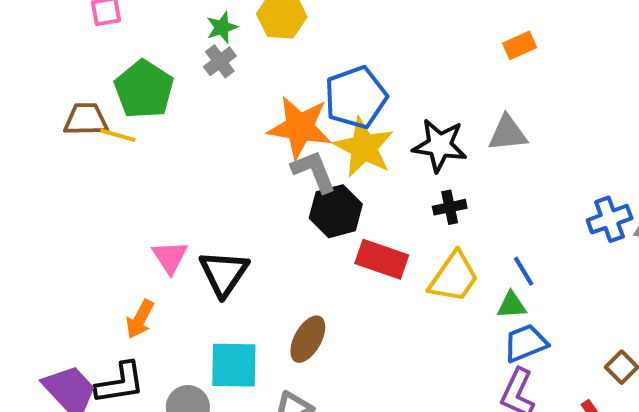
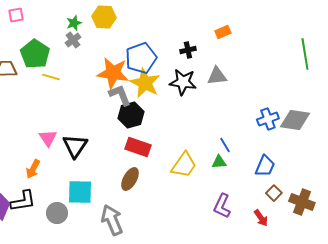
yellow line: (118, 135) -> (51, 77), moved
black cross: (450, 207) -> (188, 50), moved
red rectangle: (382, 259) -> (138, 147), moved
yellow trapezoid: (454, 277) -> (184, 165), moved
brown ellipse: (308, 339) -> (130, 179), moved
blue trapezoid: (526, 343) -> (265, 166), moved, turned 135

